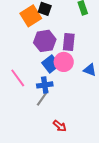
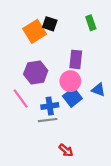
purple hexagon: (45, 41) -> (36, 72), moved
blue square: (51, 64) -> (72, 97), moved
gray line: (43, 98) -> (48, 120), turned 48

